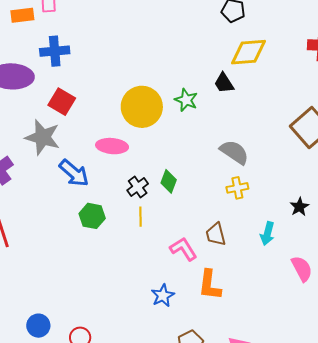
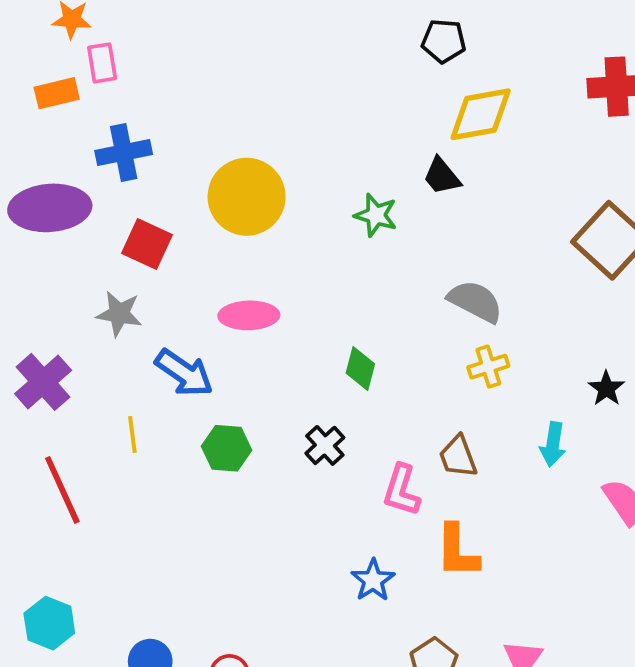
yellow circle: (142, 107) -> (247, 197), moved
gray star: (43, 137) -> (119, 314), size x0.7
black cross: (138, 187) -> (325, 445), moved
yellow line: (140, 217) -> (132, 434), moved
pink L-shape: (183, 249) -> (401, 490), turned -124

